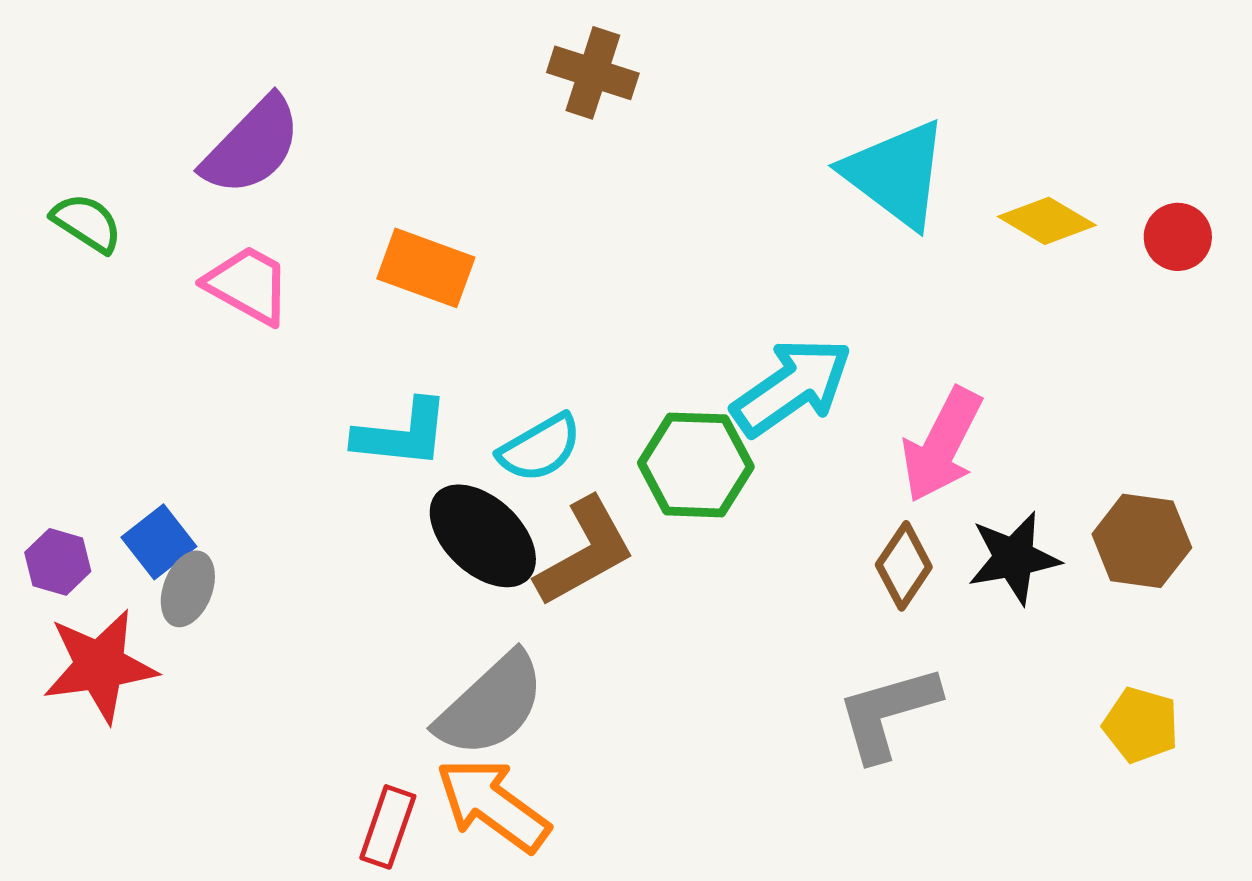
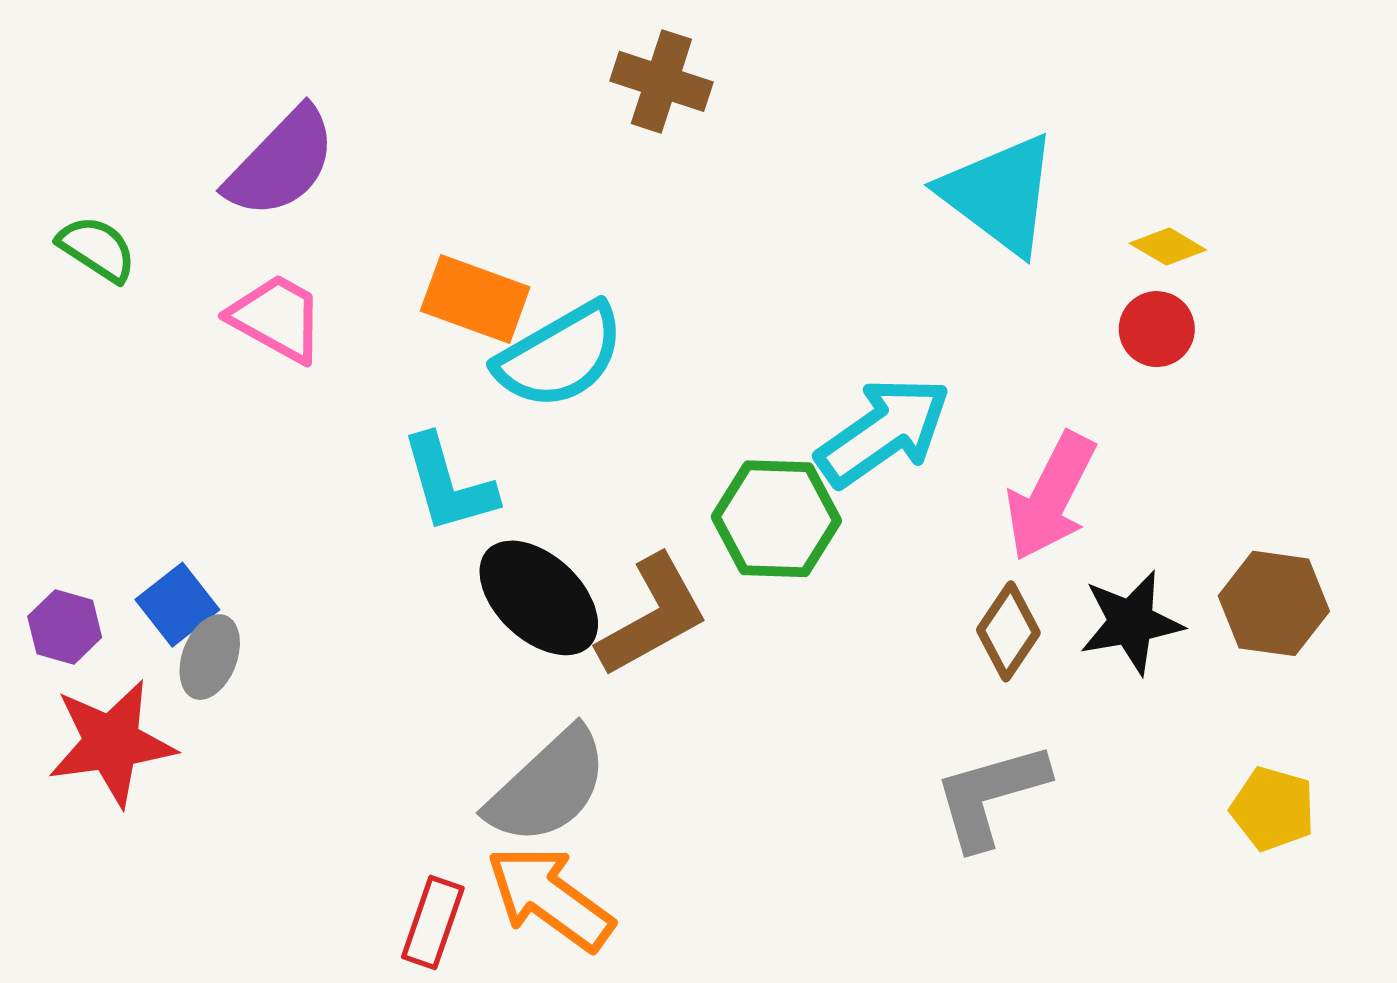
yellow diamond: (1047, 221) -> (1168, 247), size x0.7
red circle: (1178, 237) -> (1157, 329), moved
cyan L-shape: (402, 434) -> (448, 484), turned 68
cyan semicircle: (540, 448) -> (560, 356), moved, size x1.4

